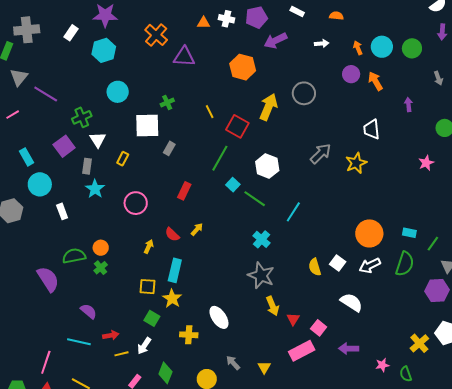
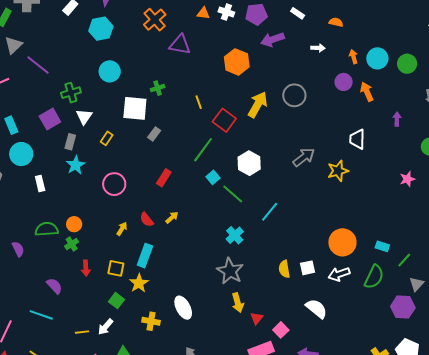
white square: (338, 263) -> (307, 268), turned 35
purple semicircle: (48, 279) -> (18, 249), size x0.6
red arrow: (111, 335) -> (86, 268), moved, turned 91

